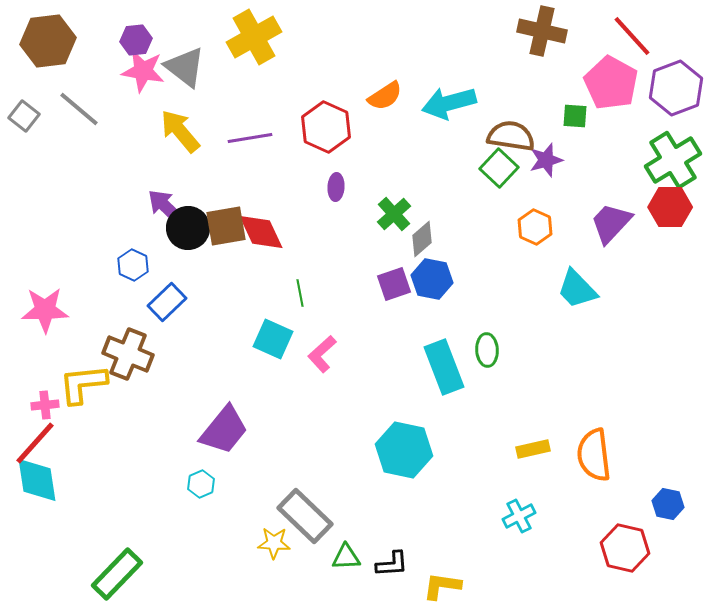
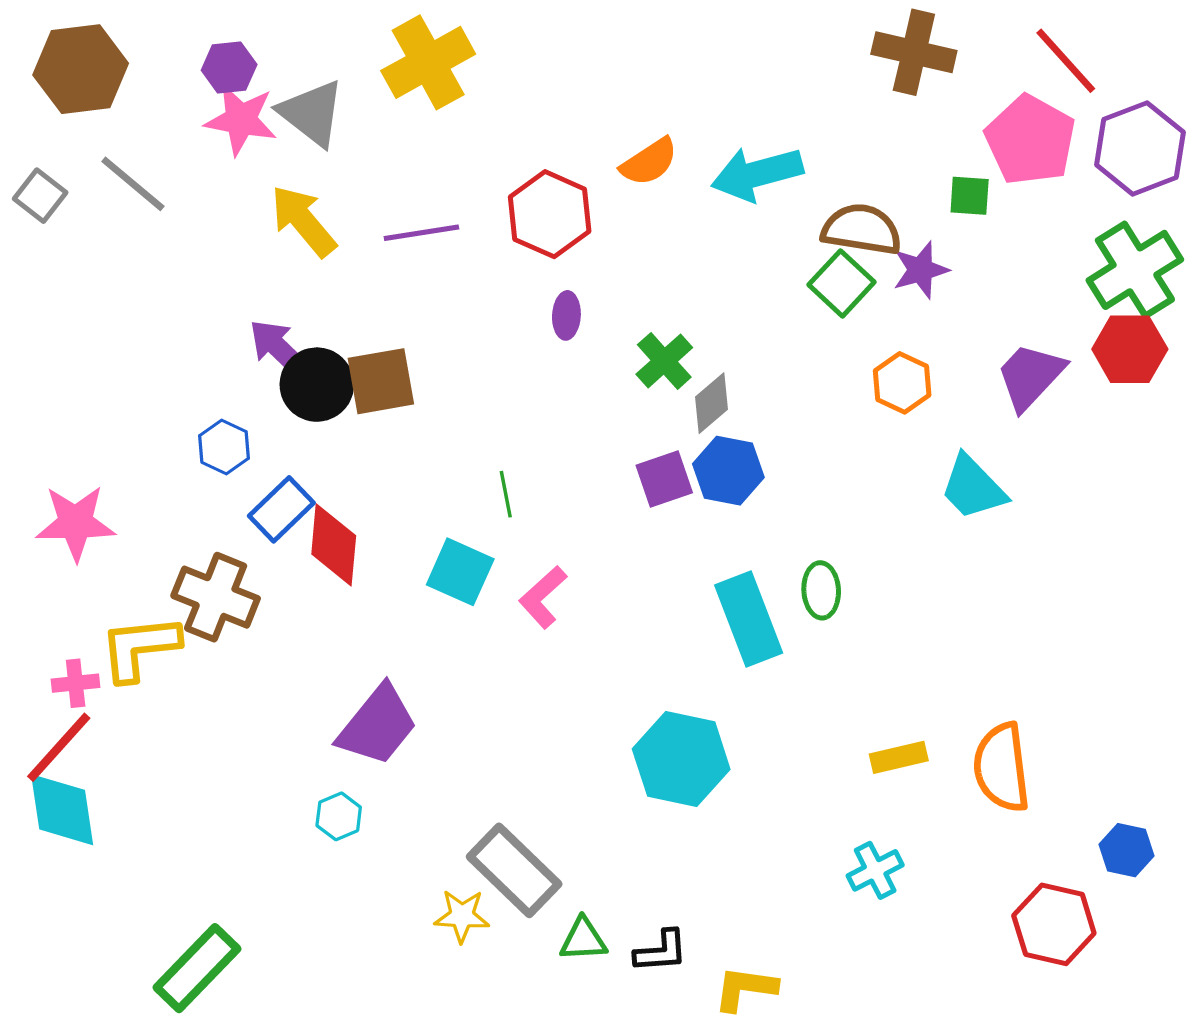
red diamond: (261, 232) -> (334, 545), moved, turned 30

